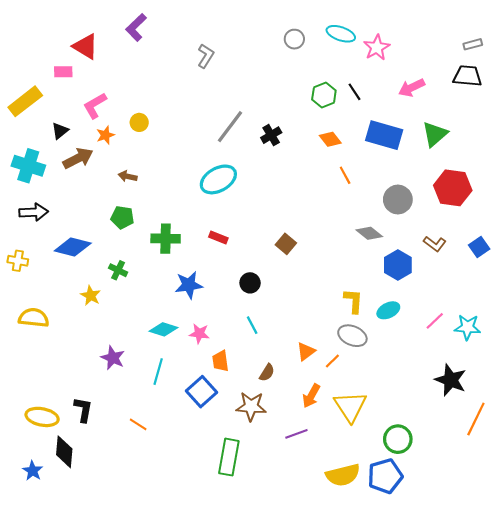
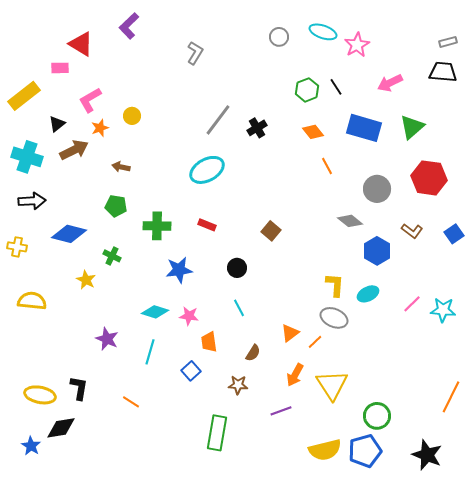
black star: (451, 380) -> (427, 455), moved
blue square: (201, 392) -> (191, 371), size x0.7
brown star: (251, 406) -> (238, 385), size x0.7
black diamond: (64, 452) -> (61, 428), turned 76

